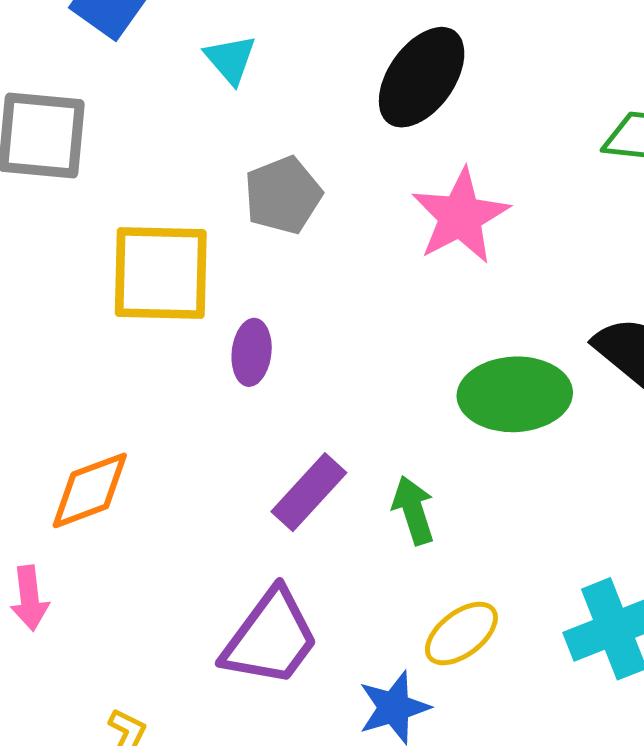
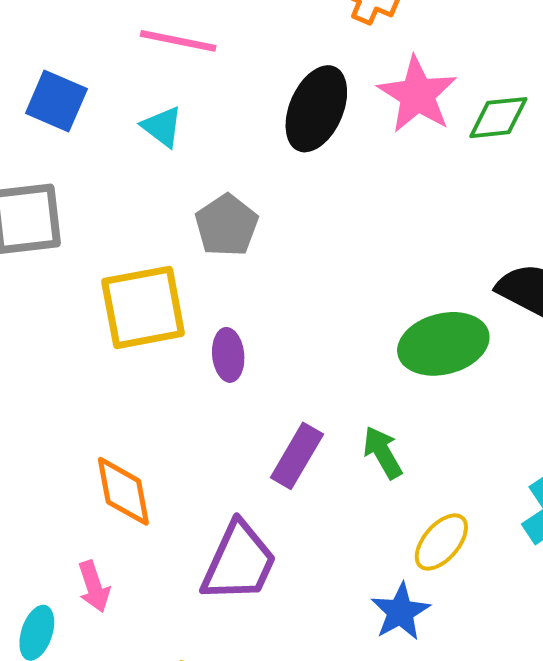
pink star: (460, 216) -> (417, 95), moved
orange diamond: (90, 490) -> (123, 491), turned -68
purple trapezoid: (271, 638) -> (239, 562), moved

